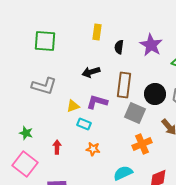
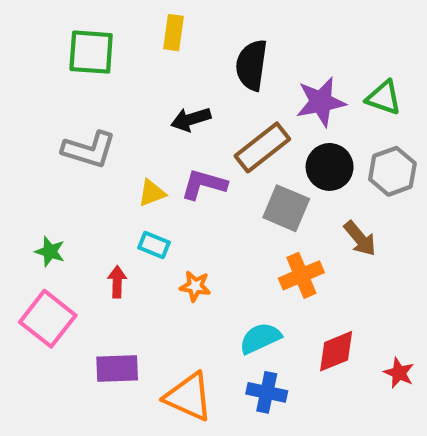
yellow rectangle: (97, 32) -> (173, 33), moved
purple star: (151, 45) -> (321, 102), moved, turned 30
black semicircle: (119, 47) -> (252, 65), size x1.6
brown rectangle: (124, 85) -> (262, 147), turned 45
cyan rectangle: (84, 124) -> (154, 245), moved

